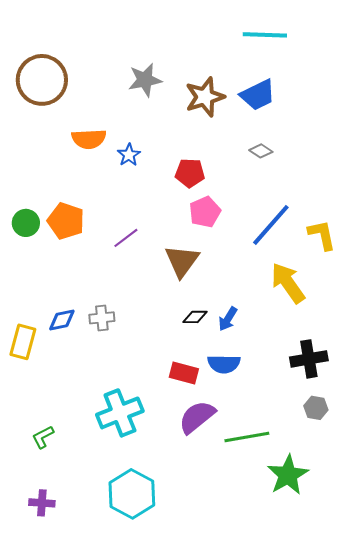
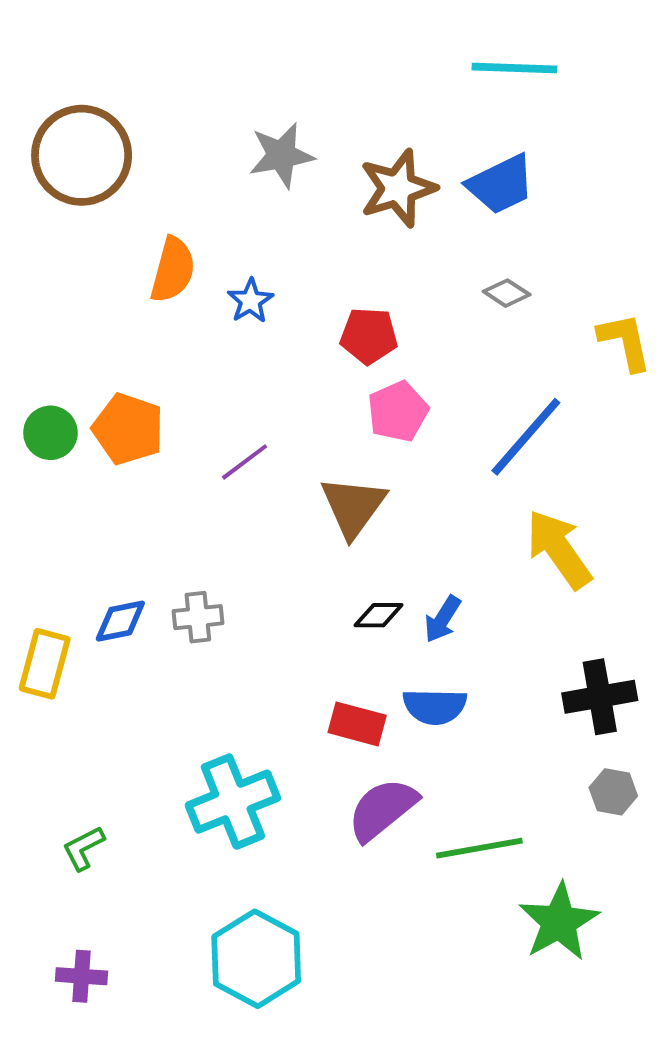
orange semicircle: (89, 139) -> (173, 270), turned -72
yellow L-shape: (322, 235) -> (625, 342), moved

